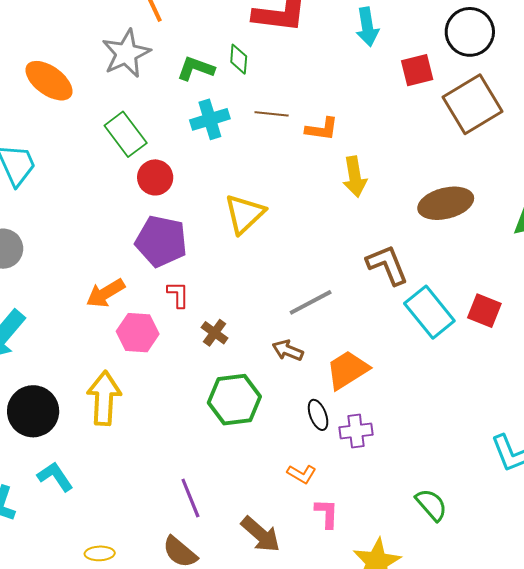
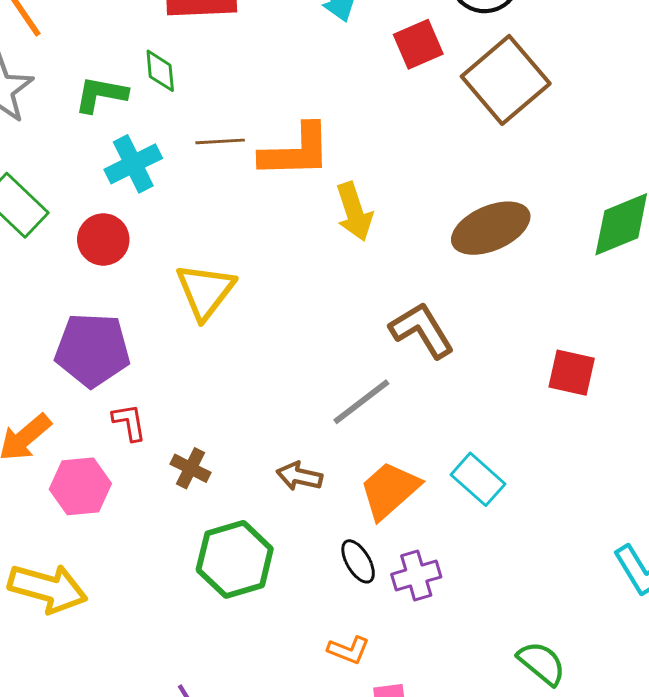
orange L-shape: (322, 129) -> (296, 151), size x1.6
red circle: (155, 177) -> (103, 240), moved
gray line: (311, 302) -> (361, 402), moved
cyan rectangle: (429, 312) -> (478, 479), moved, size x0.7
yellow arrow: (104, 398) -> (48, 588), turned 112

